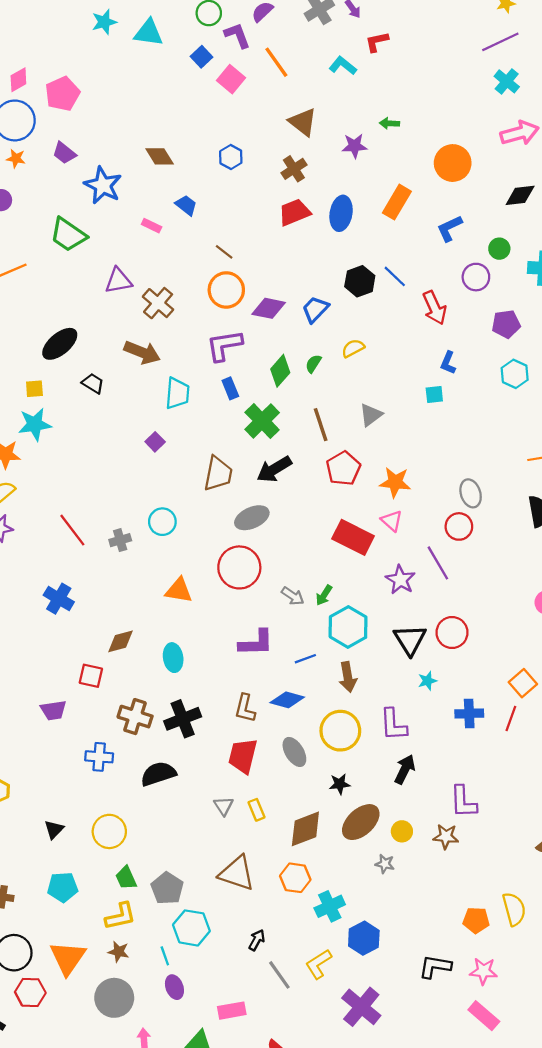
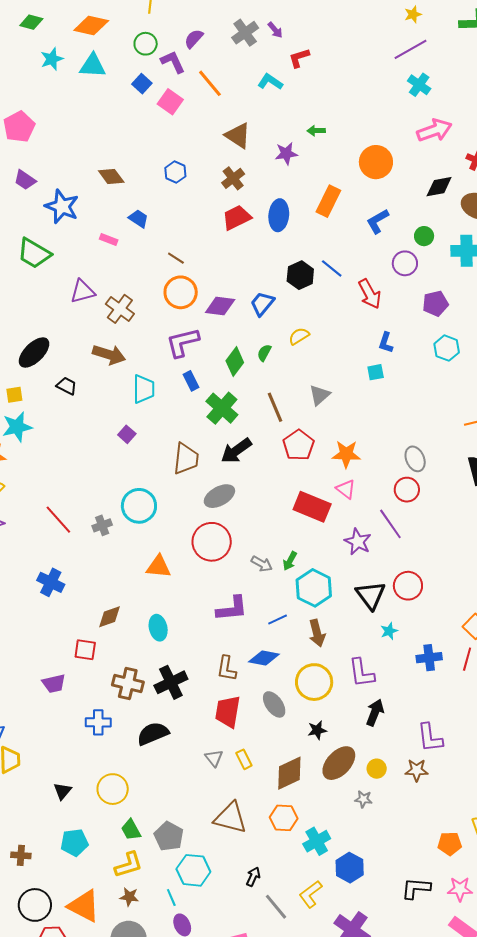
cyan circle: (162, 522) -> (139, 506), size x1.4
orange triangle: (68, 958) -> (84, 906), turned -33

